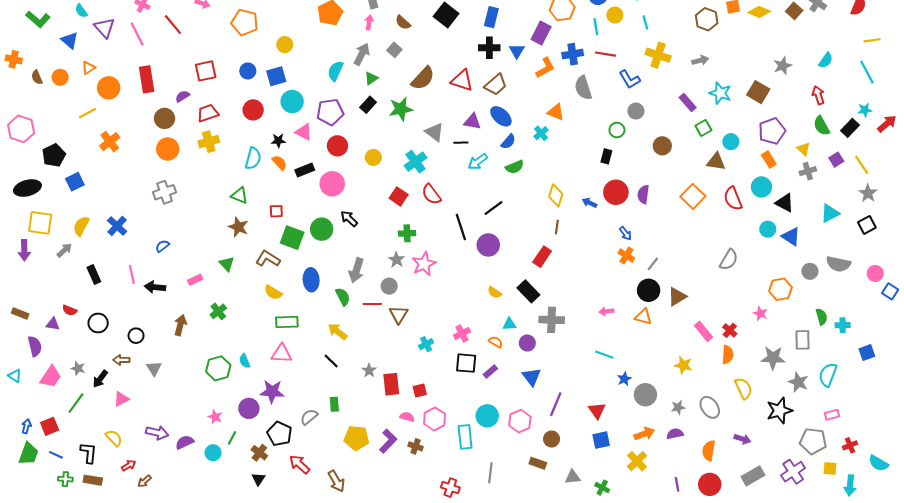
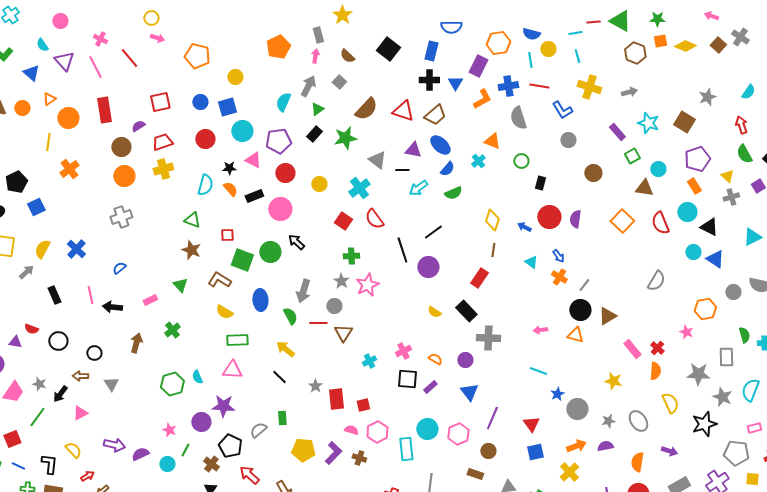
yellow line: (88, 113) -> (48, 142), turned -54
green circle: (617, 130) -> (521, 161), moved
cyan triangle: (509, 324) -> (531, 262), moved, turned 40

